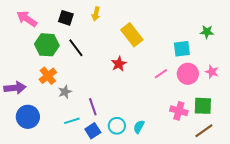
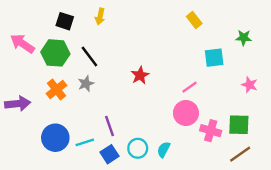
yellow arrow: (96, 14) -> (100, 16), moved
black square: (66, 18) -> (65, 21), moved
pink arrow: (27, 19) -> (22, 44), moved
yellow rectangle: (132, 35) -> (194, 20), moved, size x0.6
pink circle: (188, 74) -> (186, 113), moved
gray star: (65, 92) -> (86, 84), moved
blue circle: (28, 117) -> (55, 138), moved

